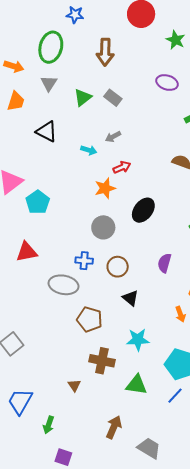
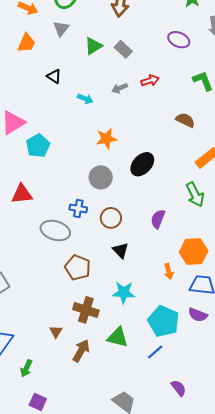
black triangle: (47, 132) -> (54, 76), size x0.7
cyan arrow: (89, 150) -> (85, 99), moved
red arrow: (122, 167) -> (150, 80), moved
brown arrow: (114, 427) -> (81, 351), moved

